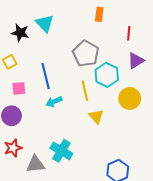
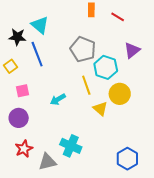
red line: (129, 33) -> (118, 17), moved, turned -56
blue line: (46, 76) -> (37, 54), moved
yellow circle: (130, 98) -> (120, 94), moved

